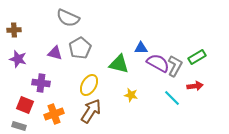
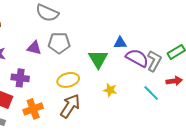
gray pentagon: (80, 48) -> (59, 43), turned 30
green triangle: (119, 64) -> (98, 59), turned 45
yellow ellipse: (89, 85) -> (68, 80), turned 45

